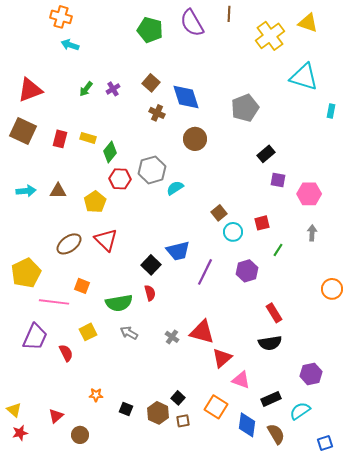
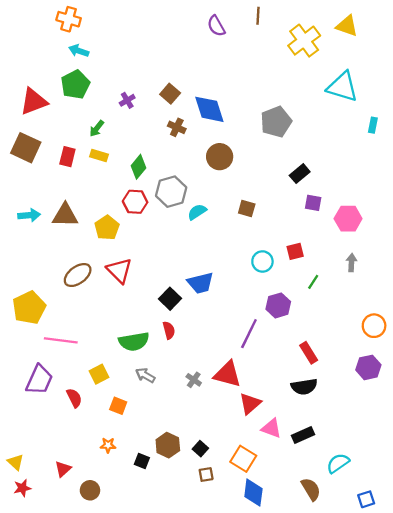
purple semicircle: (192, 23) -> (216, 26), size x0.7
green pentagon: (150, 30) -> (75, 85), moved, turned 30
green arrow: (86, 89) -> (97, 128), moved
green diamond: (110, 152) -> (138, 167), moved
brown triangle: (58, 191) -> (65, 215), size x1.4
brown square: (219, 213) -> (247, 209), moved, turned -35
purple line: (205, 272) -> (249, 334), moved
orange square: (82, 286) -> (118, 406), moved
purple hexagon: (311, 374) -> (368, 367), moved
black rectangle: (271, 399) -> (303, 435), moved
brown hexagon: (158, 413) -> (168, 445), moved
blue diamond: (247, 425) -> (253, 493), moved

